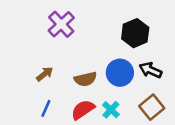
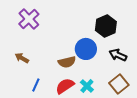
purple cross: (61, 24) -> (29, 19), moved
blue circle: (120, 73) -> (86, 49), moved
brown arrow: (45, 74) -> (22, 58), moved, turned -112

